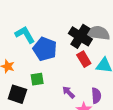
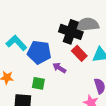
green square: (37, 79) -> (38, 83), turned 32
purple arrow: (68, 92) -> (59, 68), moved

